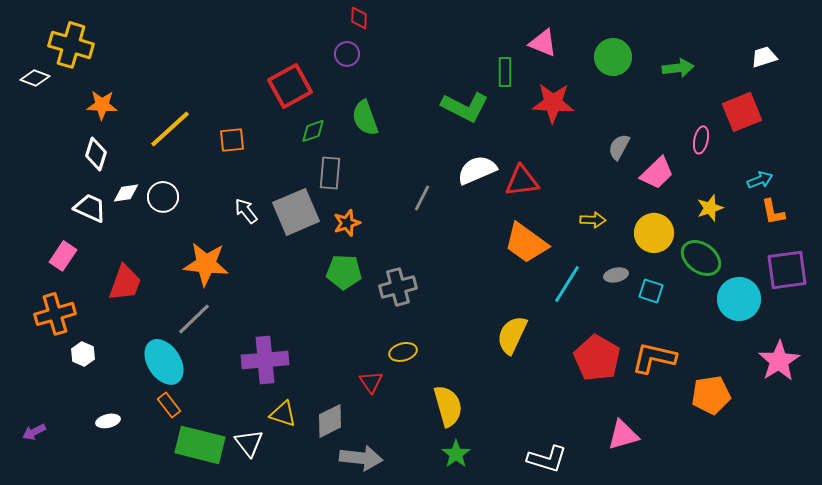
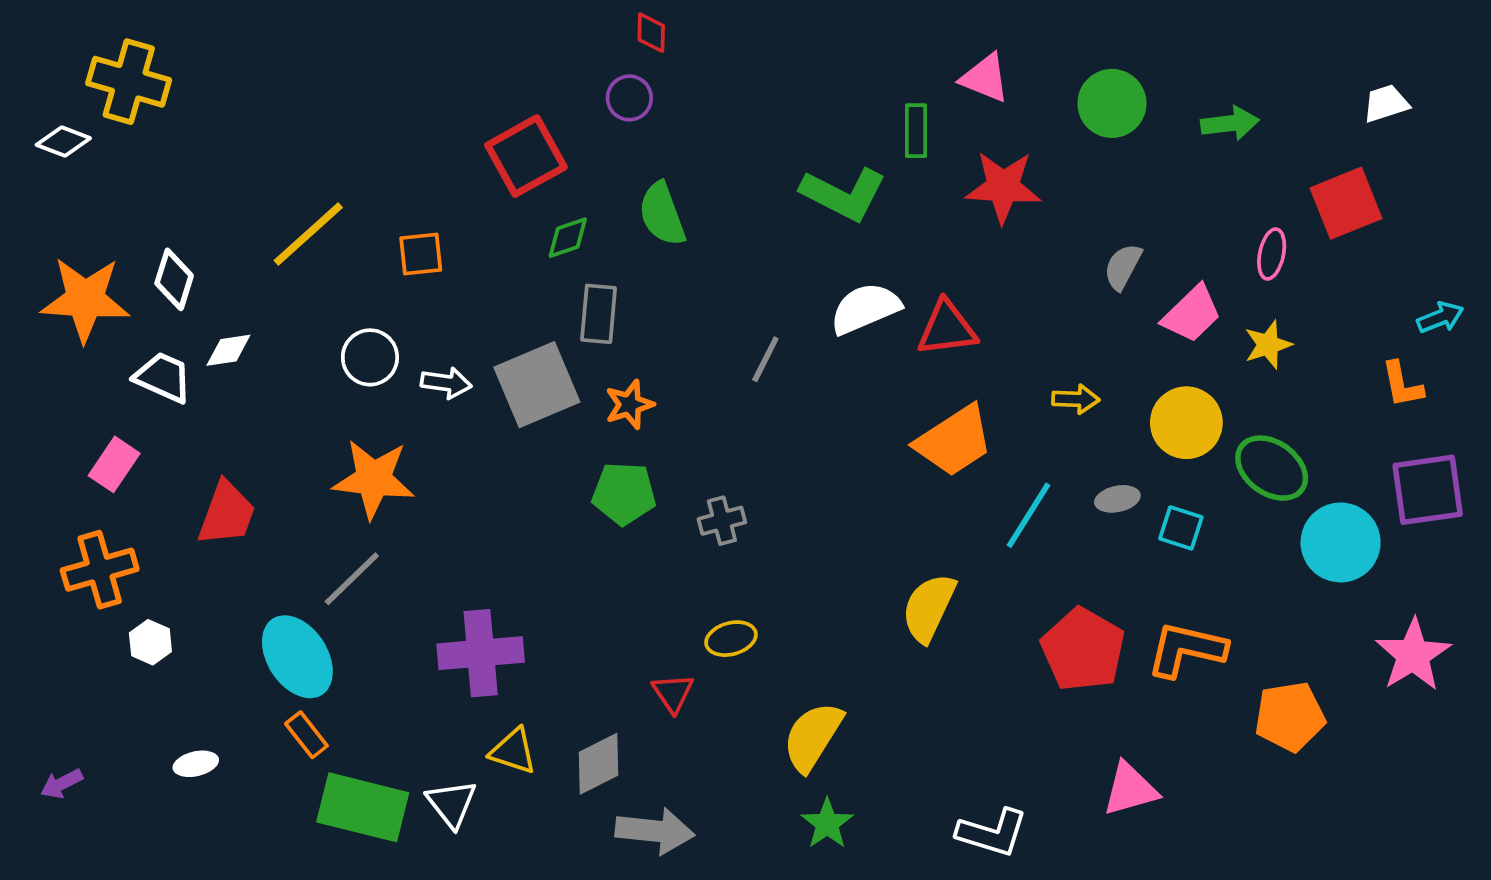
orange star: (102, 105) -> (85, 299), moved, size x1.6
cyan arrow: (760, 180) -> (1440, 317), moved
white circle: (163, 197) -> (370, 357), moved
yellow star: (710, 208) -> (1268, 345), moved
white arrow: (246, 211) -> (446, 383), turned 136
orange trapezoid: (526, 243) -> (954, 441), turned -69
gray cross: (398, 287) -> (722, 521), size x0.7
yellow semicircle: (448, 406) -> (813, 737), turned -132

